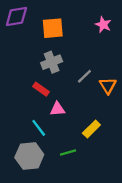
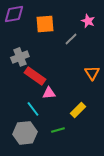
gray cross: (52, 62) -> (20, 57), moved
gray line: (84, 76) -> (71, 39), moved
red rectangle: (41, 89) -> (35, 76), size x1.5

